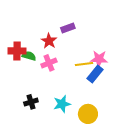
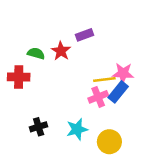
red cross: (17, 51) -> (19, 77), moved
green semicircle: (29, 56) -> (36, 53), moved
pink cross: (49, 63) -> (98, 97), moved

